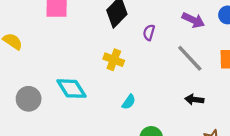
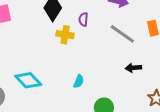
yellow cross: (114, 60) -> (65, 35), moved

